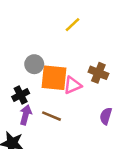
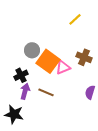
yellow line: (72, 25) -> (75, 19), moved
orange square: (54, 78) -> (48, 61), turned 30

